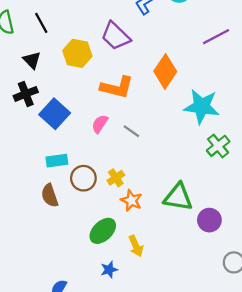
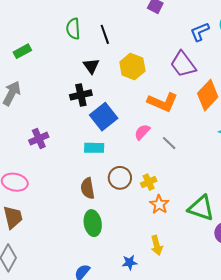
purple trapezoid: (116, 36) -> (183, 64), moved
cyan rectangle: (57, 161) -> (94, 148), moved
green ellipse: (103, 231) -> (93, 223), moved, turned -65

